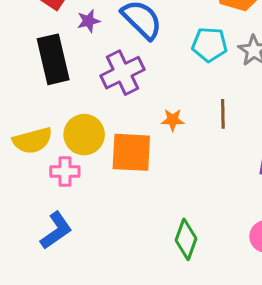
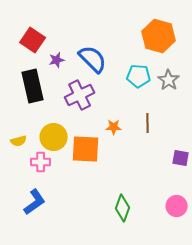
yellow semicircle: (32, 140) -> (19, 141), size x0.6

